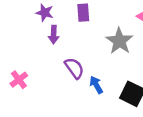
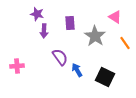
purple rectangle: (83, 13) -> (70, 23), moved
pink cross: (19, 80) -> (17, 66), turned 32

